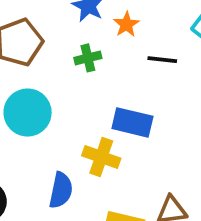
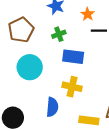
orange star: (126, 24) -> (88, 14), moved
blue rectangle: (132, 122) -> (73, 57), moved

